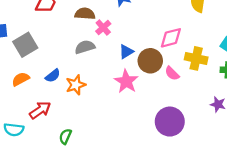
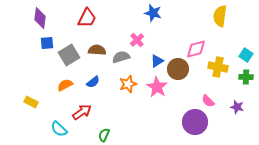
brown semicircle: (85, 14) -> (97, 50), moved
pink semicircle: (172, 73) -> (208, 101), moved
orange star: (76, 85) -> (128, 84), moved
cyan semicircle: (14, 130) -> (59, 129), turned 36

